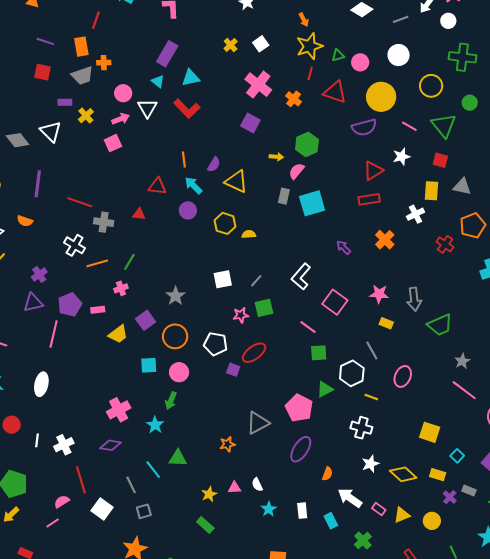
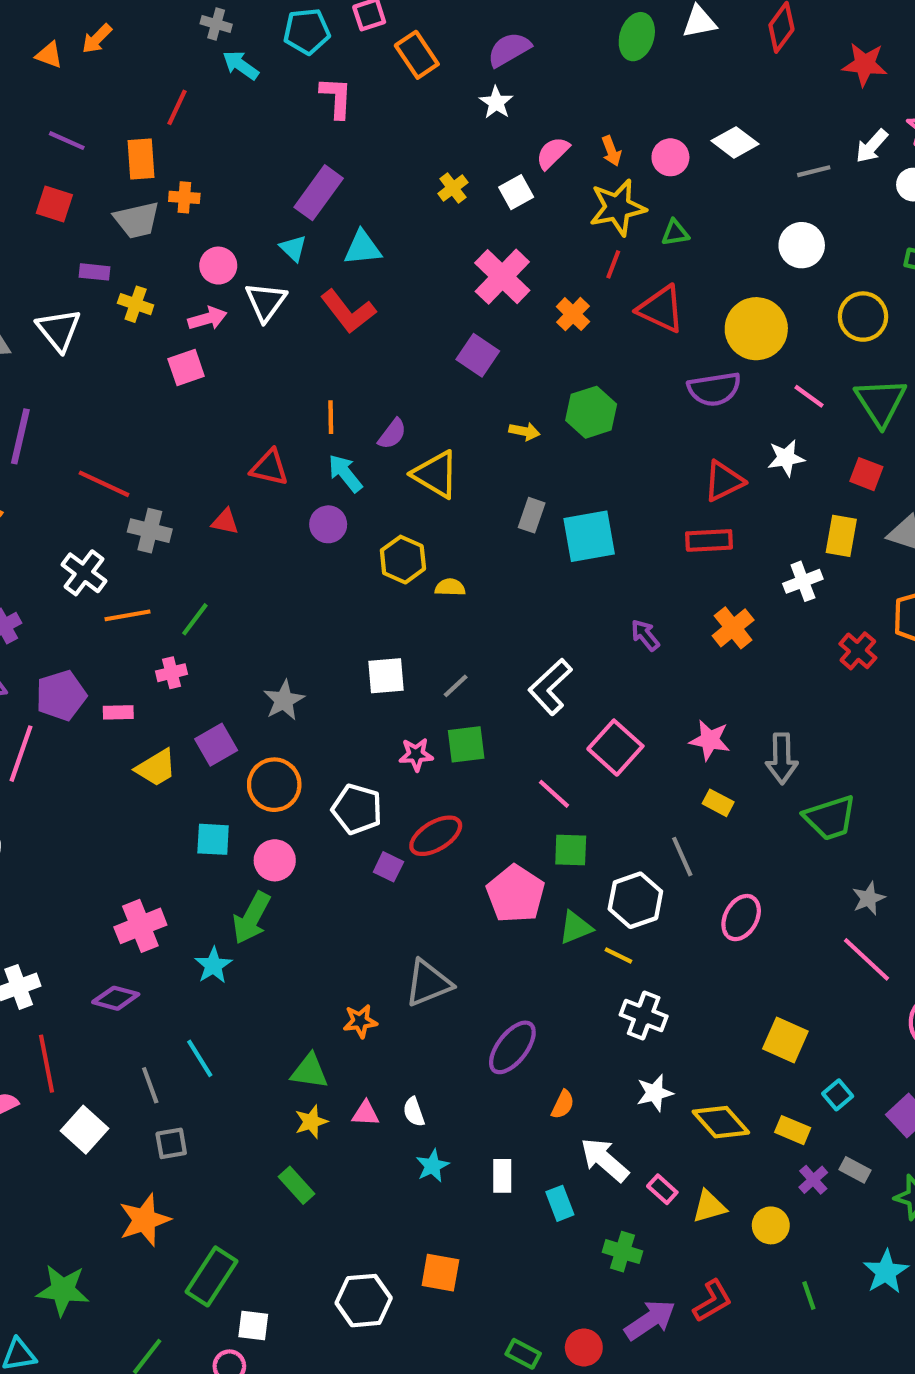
pink circle: (360, 62) -> (670, 157), moved
yellow cross: (86, 116) -> (136, 304), turned -35
pink semicircle: (297, 171) -> (553, 153), moved
yellow line: (371, 397) -> (618, 955), moved
green arrow: (171, 401) -> (252, 918), size x1.4
pink pentagon: (299, 408) -> (515, 894), moved
green triangle: (178, 458) -> (309, 1071), moved
green cross: (363, 541) -> (622, 1252), turned -36

